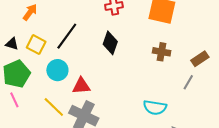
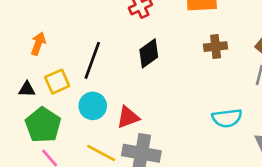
black diamond: (110, 43) -> (149, 53), turned 50
yellow square: (36, 45) -> (57, 82), turned -36

